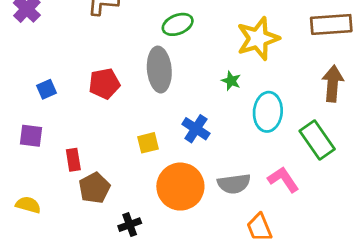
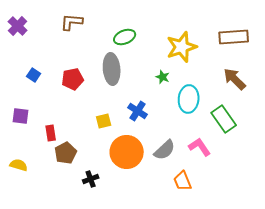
brown arrow: (333, 84) -> (235, 79), turned -50
blue square: (47, 89) -> (34, 75), moved, turned -32
gray semicircle: (234, 184) -> (165, 150), turned -35

